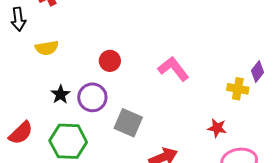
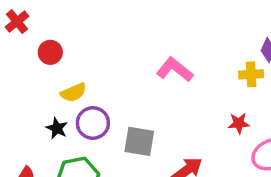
yellow semicircle: (47, 48) -> (73, 93), moved
red circle: (110, 61) -> (50, 52), moved

